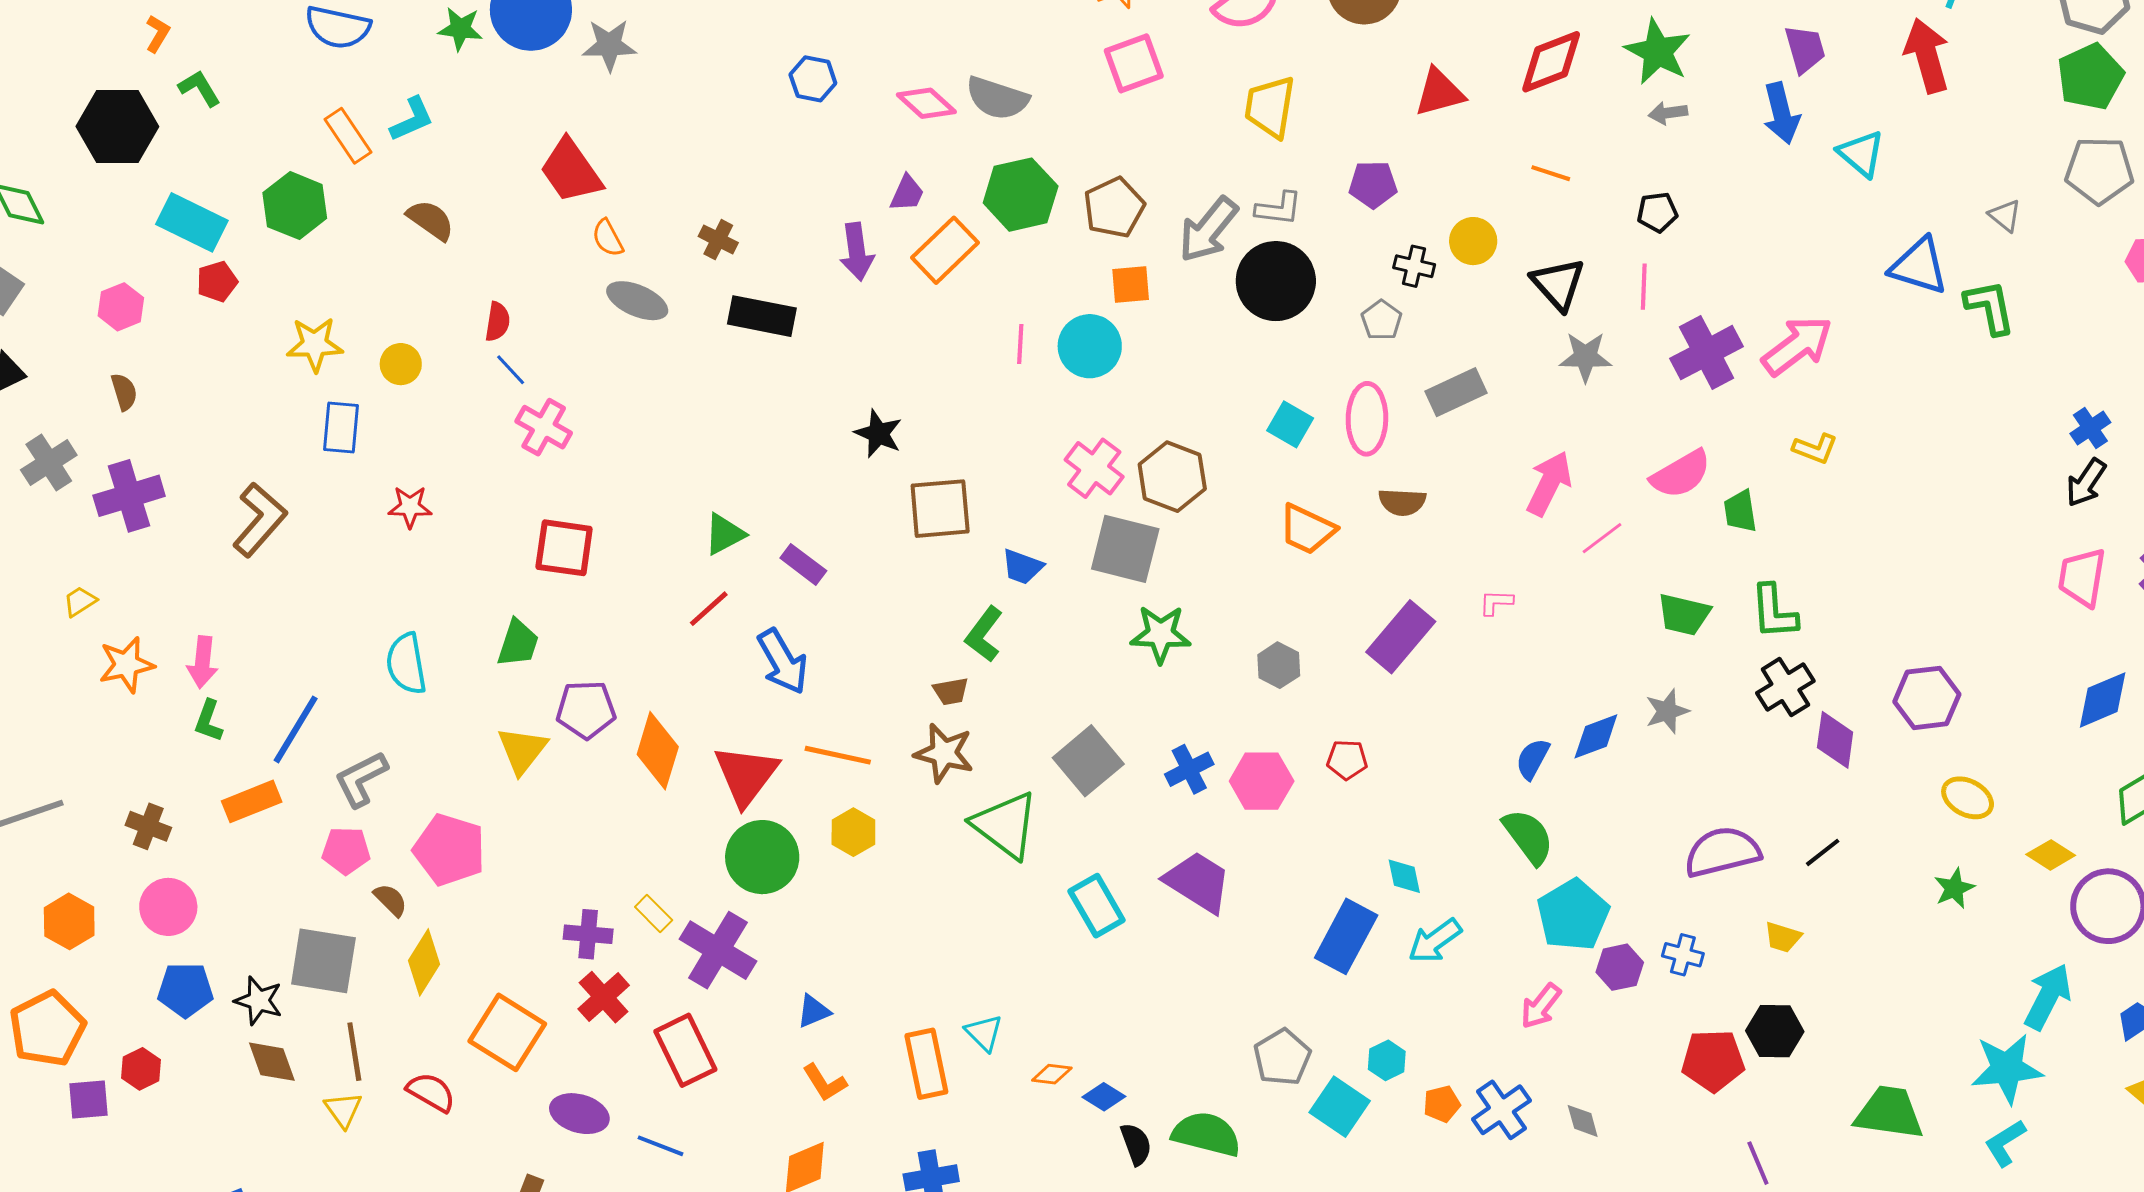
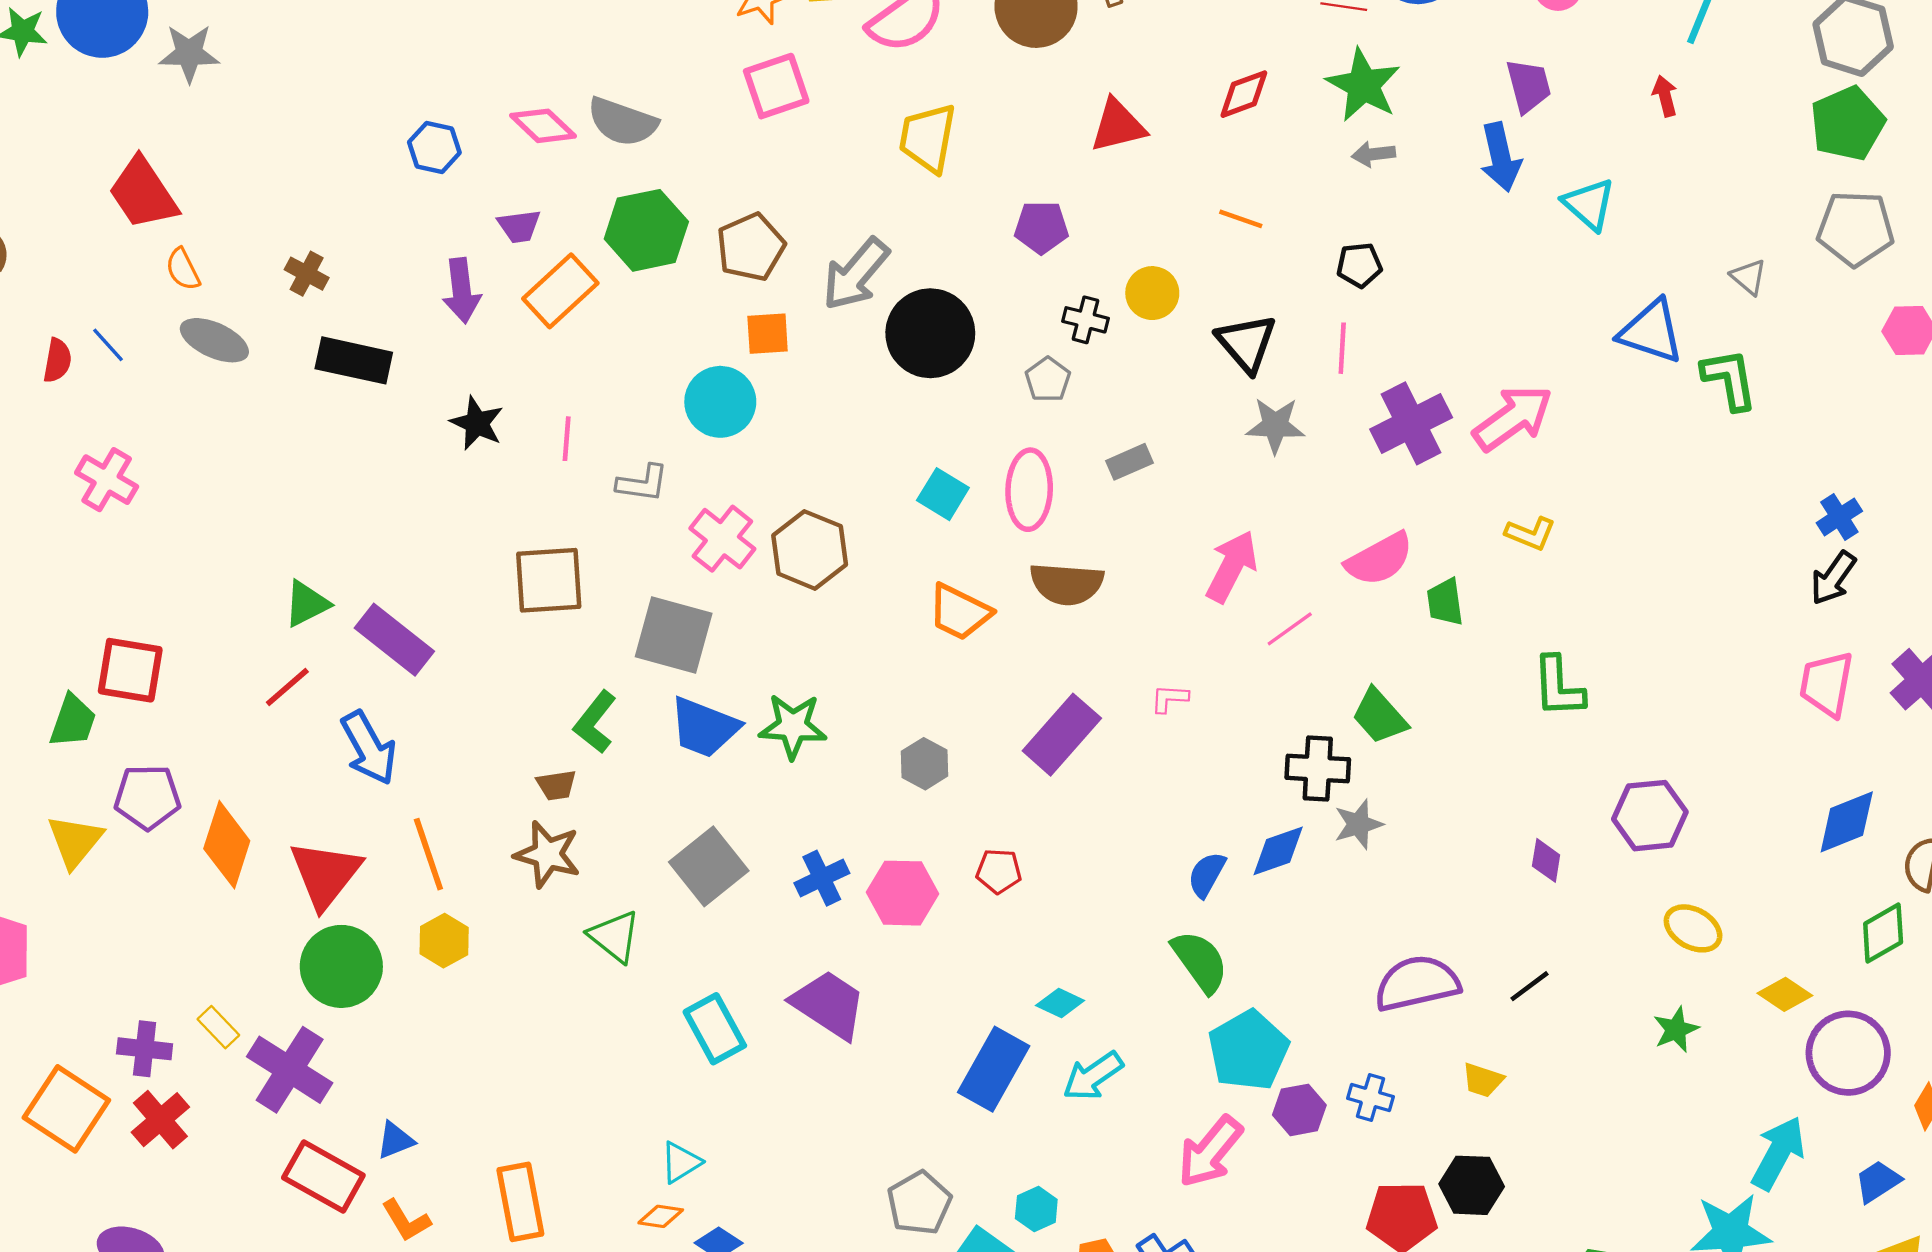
red arrow: (1927, 56) -> (1665, 96), size x0.5
red diamond: (1551, 62) -> (1244, 94), size x0.7
blue hexagon: (813, 79) -> (434, 147), moved
purple trapezoid: (907, 193) -> (519, 226), turned 57
gray L-shape: (1279, 209) -> (642, 483), moved
pink line: (1020, 344) -> (567, 439), moved
blue line: (511, 370) -> (108, 345), moved
gray rectangle: (1456, 392) -> (1130, 462), size x0.7
black star: (878, 434) -> (477, 423), moved
brown semicircle: (1402, 502) -> (1067, 584), size x1.4
red square: (564, 548) -> (130, 670), moved
gray square: (1125, 549) -> (674, 635), moved
purple rectangle: (803, 564) -> (394, 640), size x1.5
blue trapezoid: (1022, 567) -> (704, 727), moved, size x1.5
green L-shape: (1774, 612) -> (1558, 687), moved
green trapezoid: (1684, 614) -> (1380, 716), turned 34
black cross: (1785, 687) -> (1318, 769), moved, turned 34
purple diamond: (1835, 740) -> (1546, 860), size x0.7
orange line: (838, 755) -> (428, 854), turned 58
green triangle: (1005, 825) -> (614, 936), size x0.7
cyan diamond: (1404, 876) -> (1060, 1003), turned -54
pink arrow: (1541, 1006) -> (1210, 1152), size x1.4
orange square: (507, 1032) -> (66, 1109), moved
cyan triangle: (984, 1033) -> (681, 1162), moved, turned 42
red rectangle: (685, 1050) -> (323, 1176), moved, turned -36

